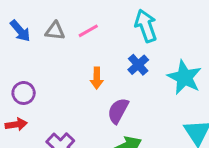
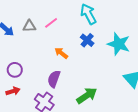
orange arrow: (97, 78) -> (61, 53), turned 136
purple semicircle: (118, 111) -> (54, 79), moved

